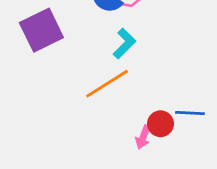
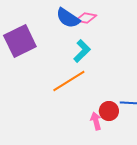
pink arrow: (143, 137) -> (96, 121), turned 144

